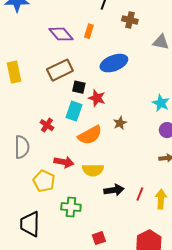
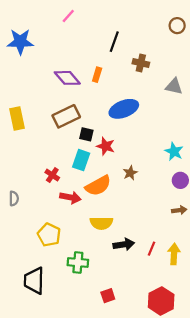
gray semicircle: (22, 147) -> (14, 198), moved, size x0.6
red arrow: (64, 162) -> (70, 197), moved

